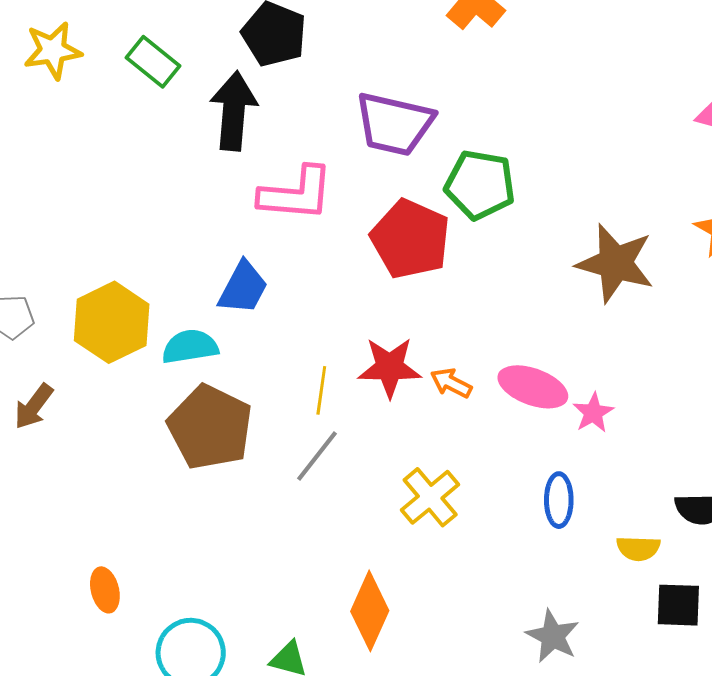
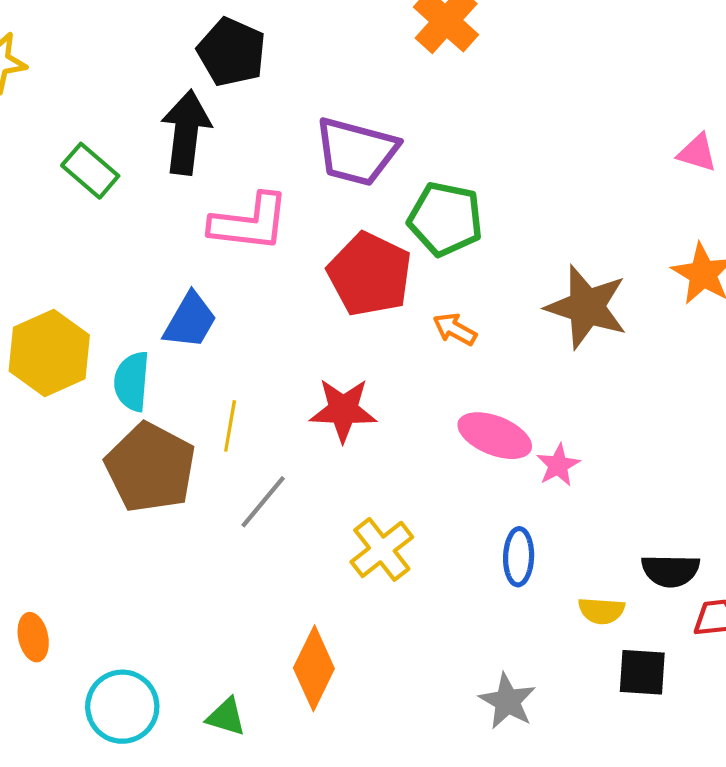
green rectangle: (153, 62) -> (90, 171), moved
cyan semicircle: (190, 347) -> (132, 381), turned -78
orange arrow: (451, 383) -> (455, 329), moved
yellow line: (321, 390) -> (230, 426), moved

